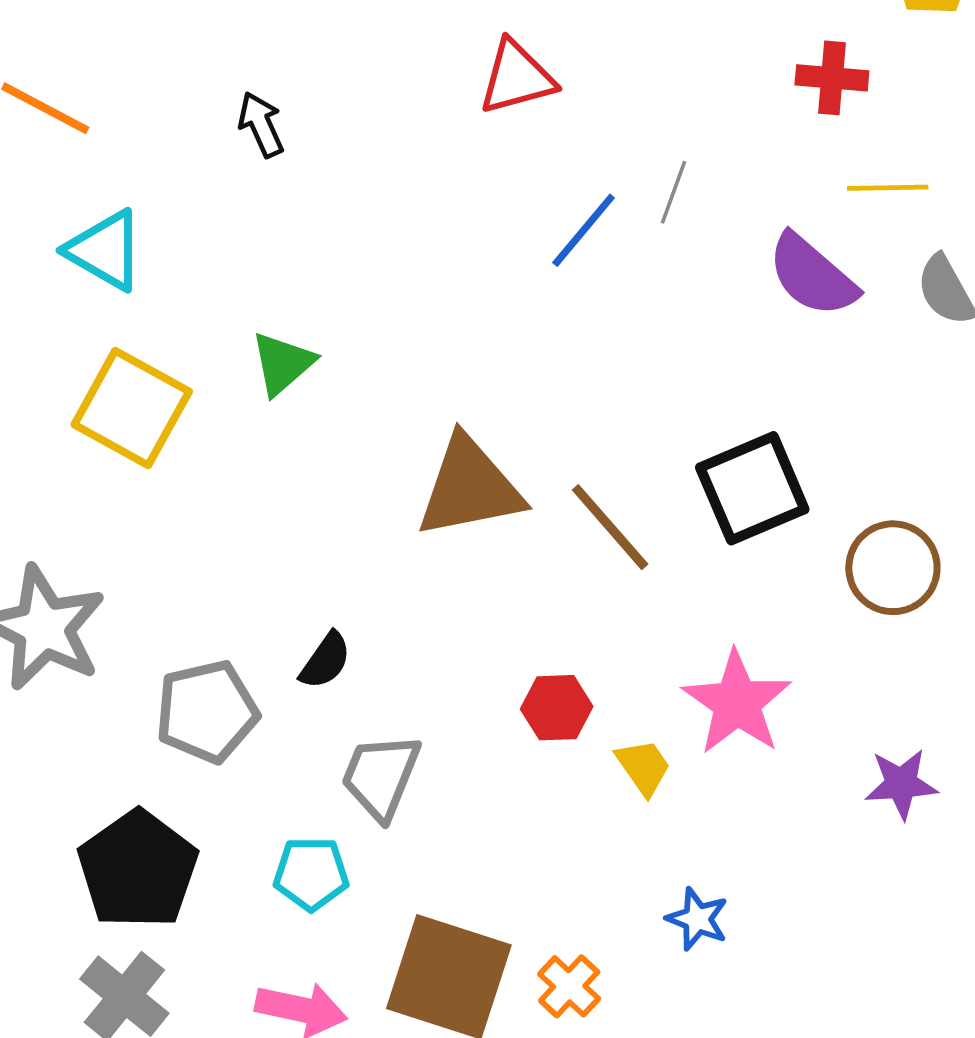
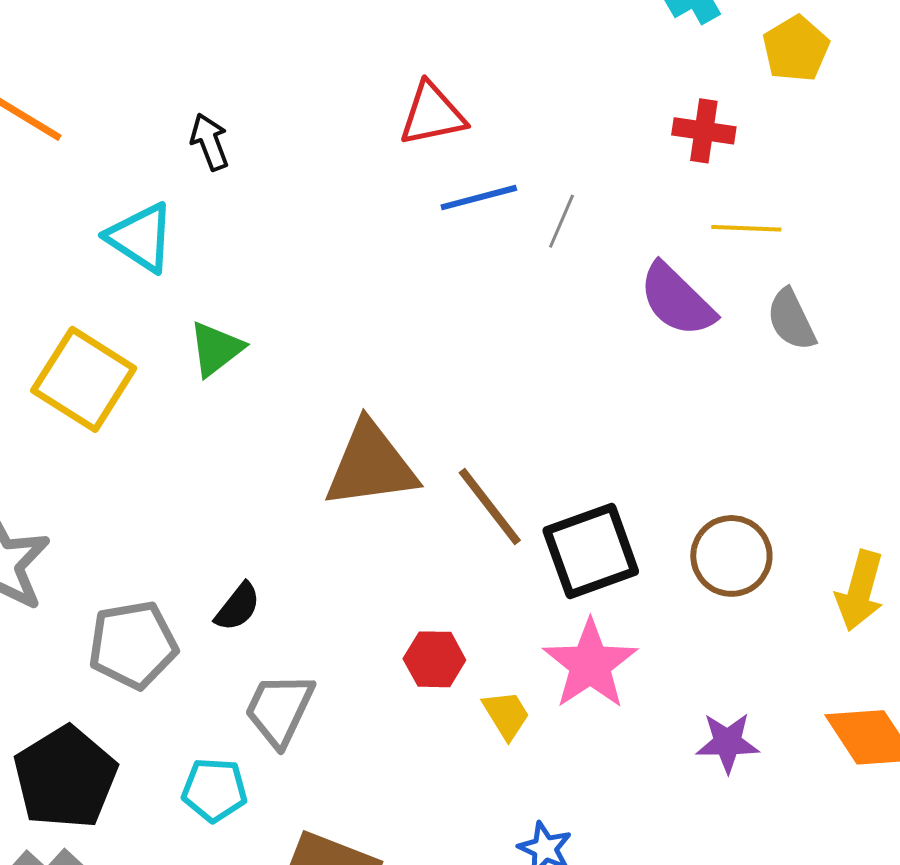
blue line: (584, 230) -> (479, 198), moved, turned 32
cyan triangle: (105, 250) -> (141, 237), moved
black square: (752, 488) -> (591, 551), moved

